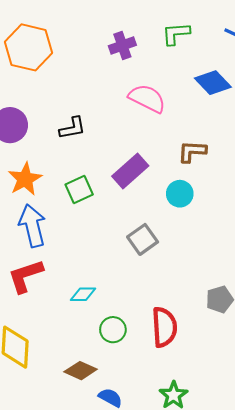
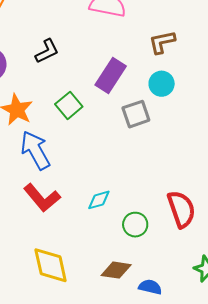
gray square: (143, 239) -> (136, 114), moved, turned 32
red L-shape: (25, 276) -> (42, 198), turned -96

